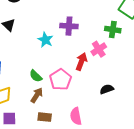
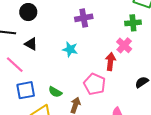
purple cross: (69, 26) -> (84, 18), moved
green semicircle: (36, 76) -> (55, 92), moved

